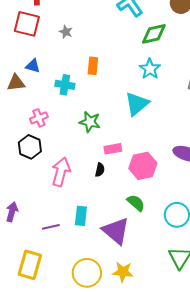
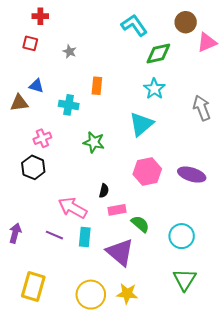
red square: (27, 24) -> (30, 43), size x0.6
pink rectangle: (113, 149) -> (117, 210), moved
pink hexagon: (143, 166) -> (147, 172), moved
pink arrow: (61, 172) -> (73, 208), moved, turned -76
purple line: (51, 227) -> (54, 235), moved, turned 36

